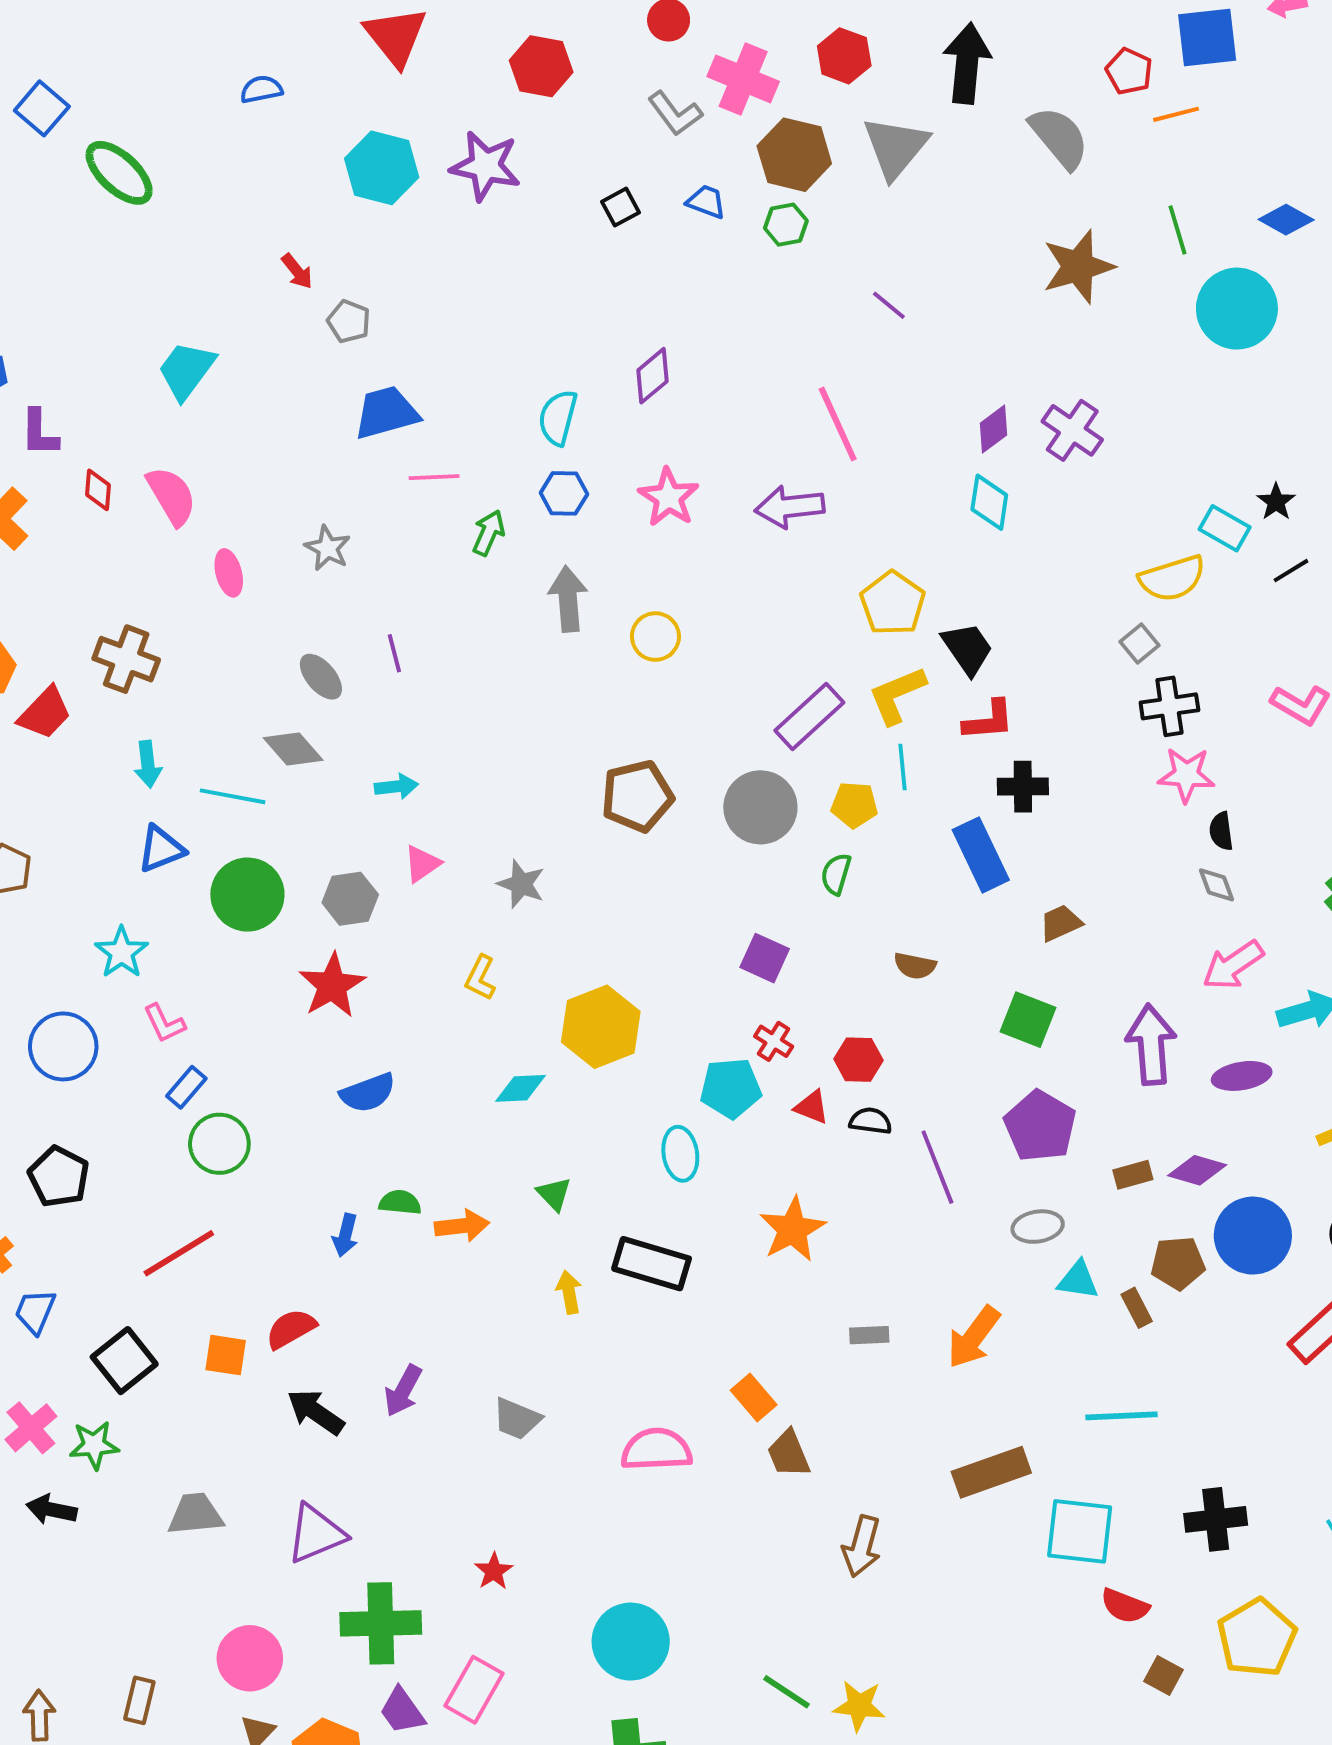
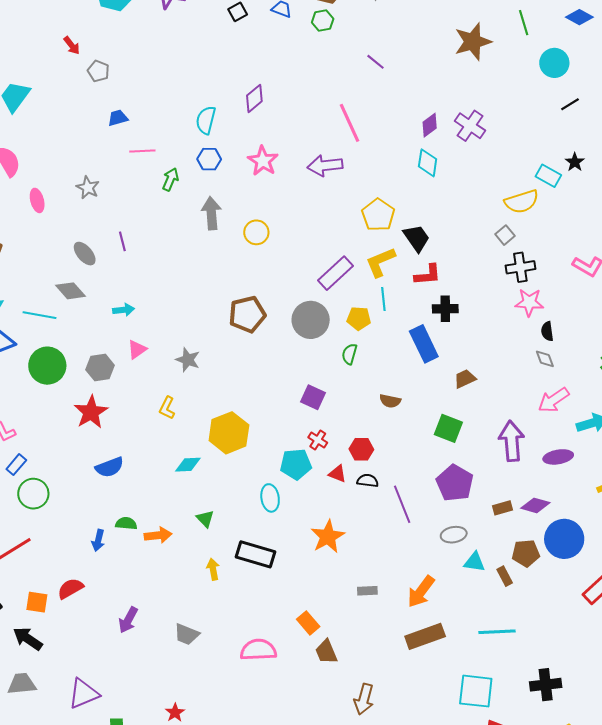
cyan circle: (1237, 309) -> (554, 63), size x0.7
blue trapezoid: (386, 413) -> (118, 118), size x0.6
black line: (1291, 571) -> (570, 104), moved
black arrow: (316, 1412) -> (28, 639), moved
brown rectangle: (991, 1472) -> (425, 636), moved

